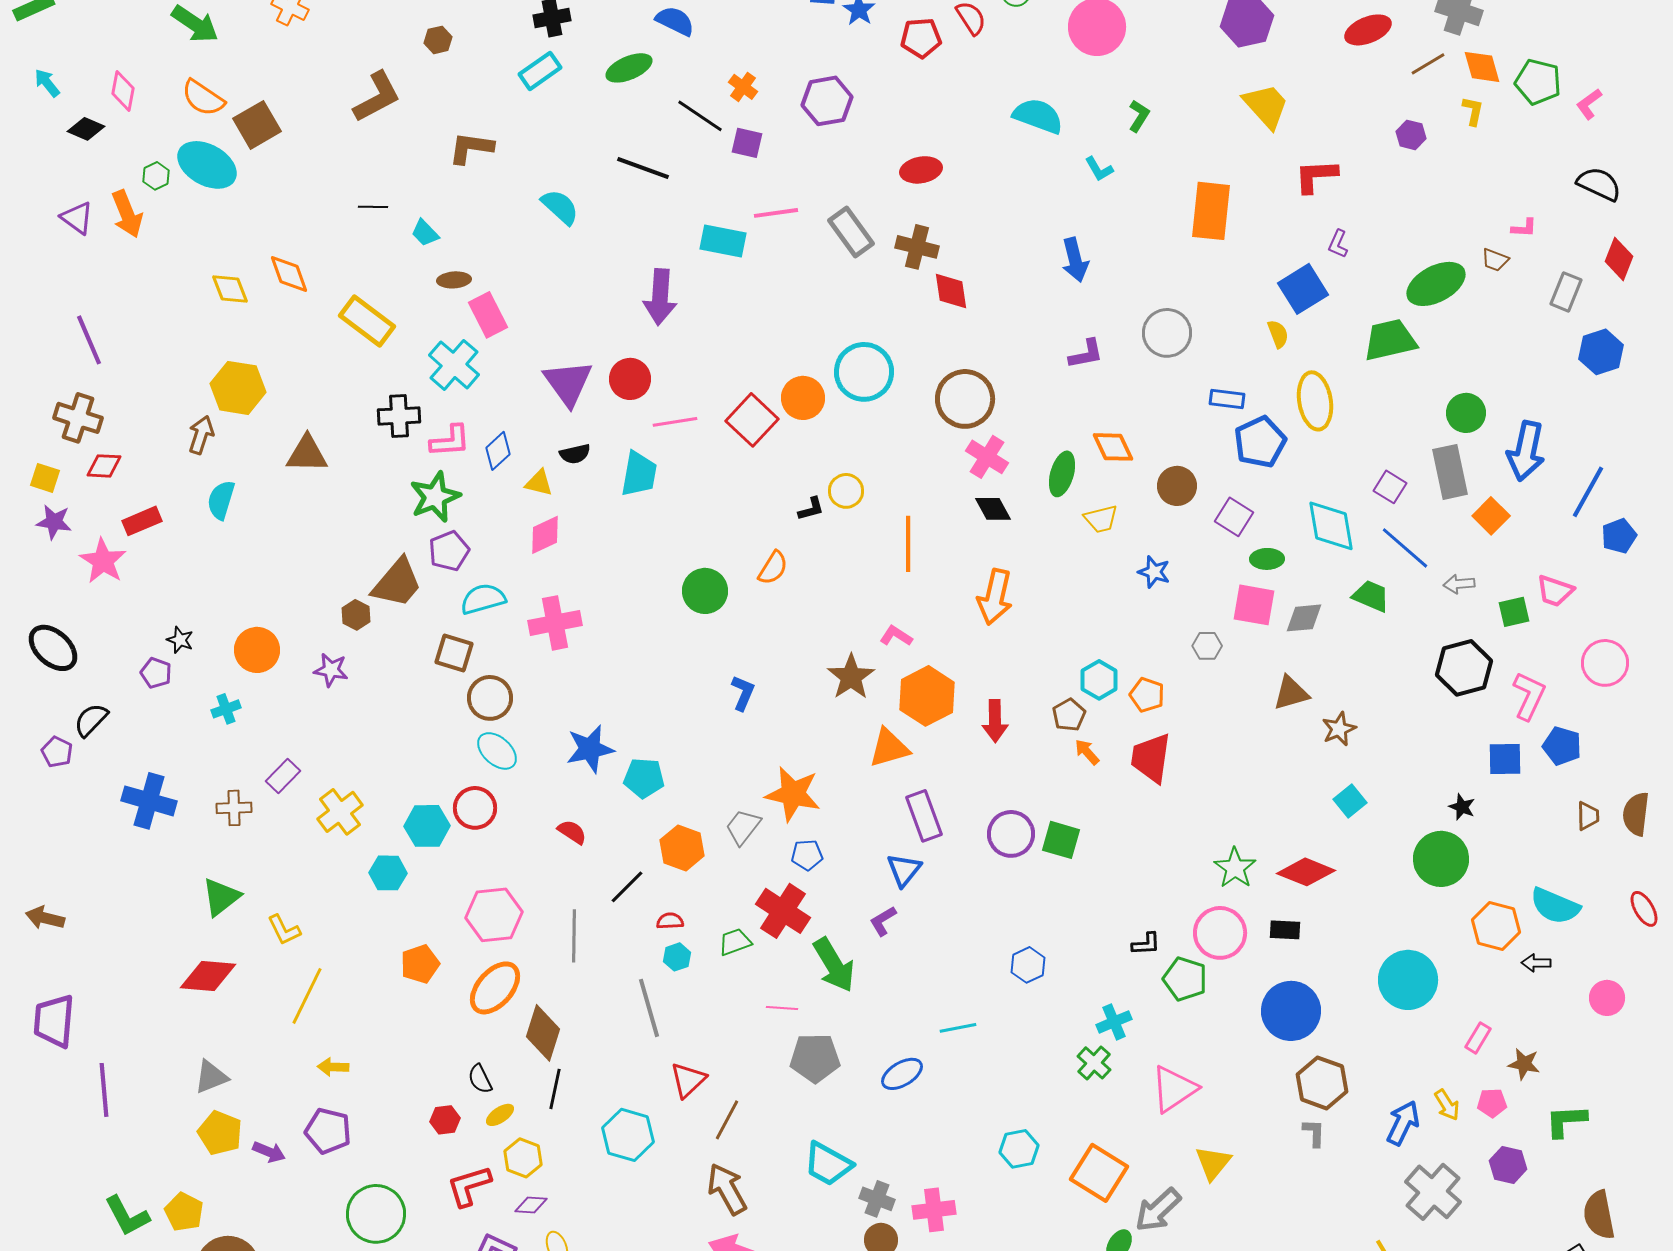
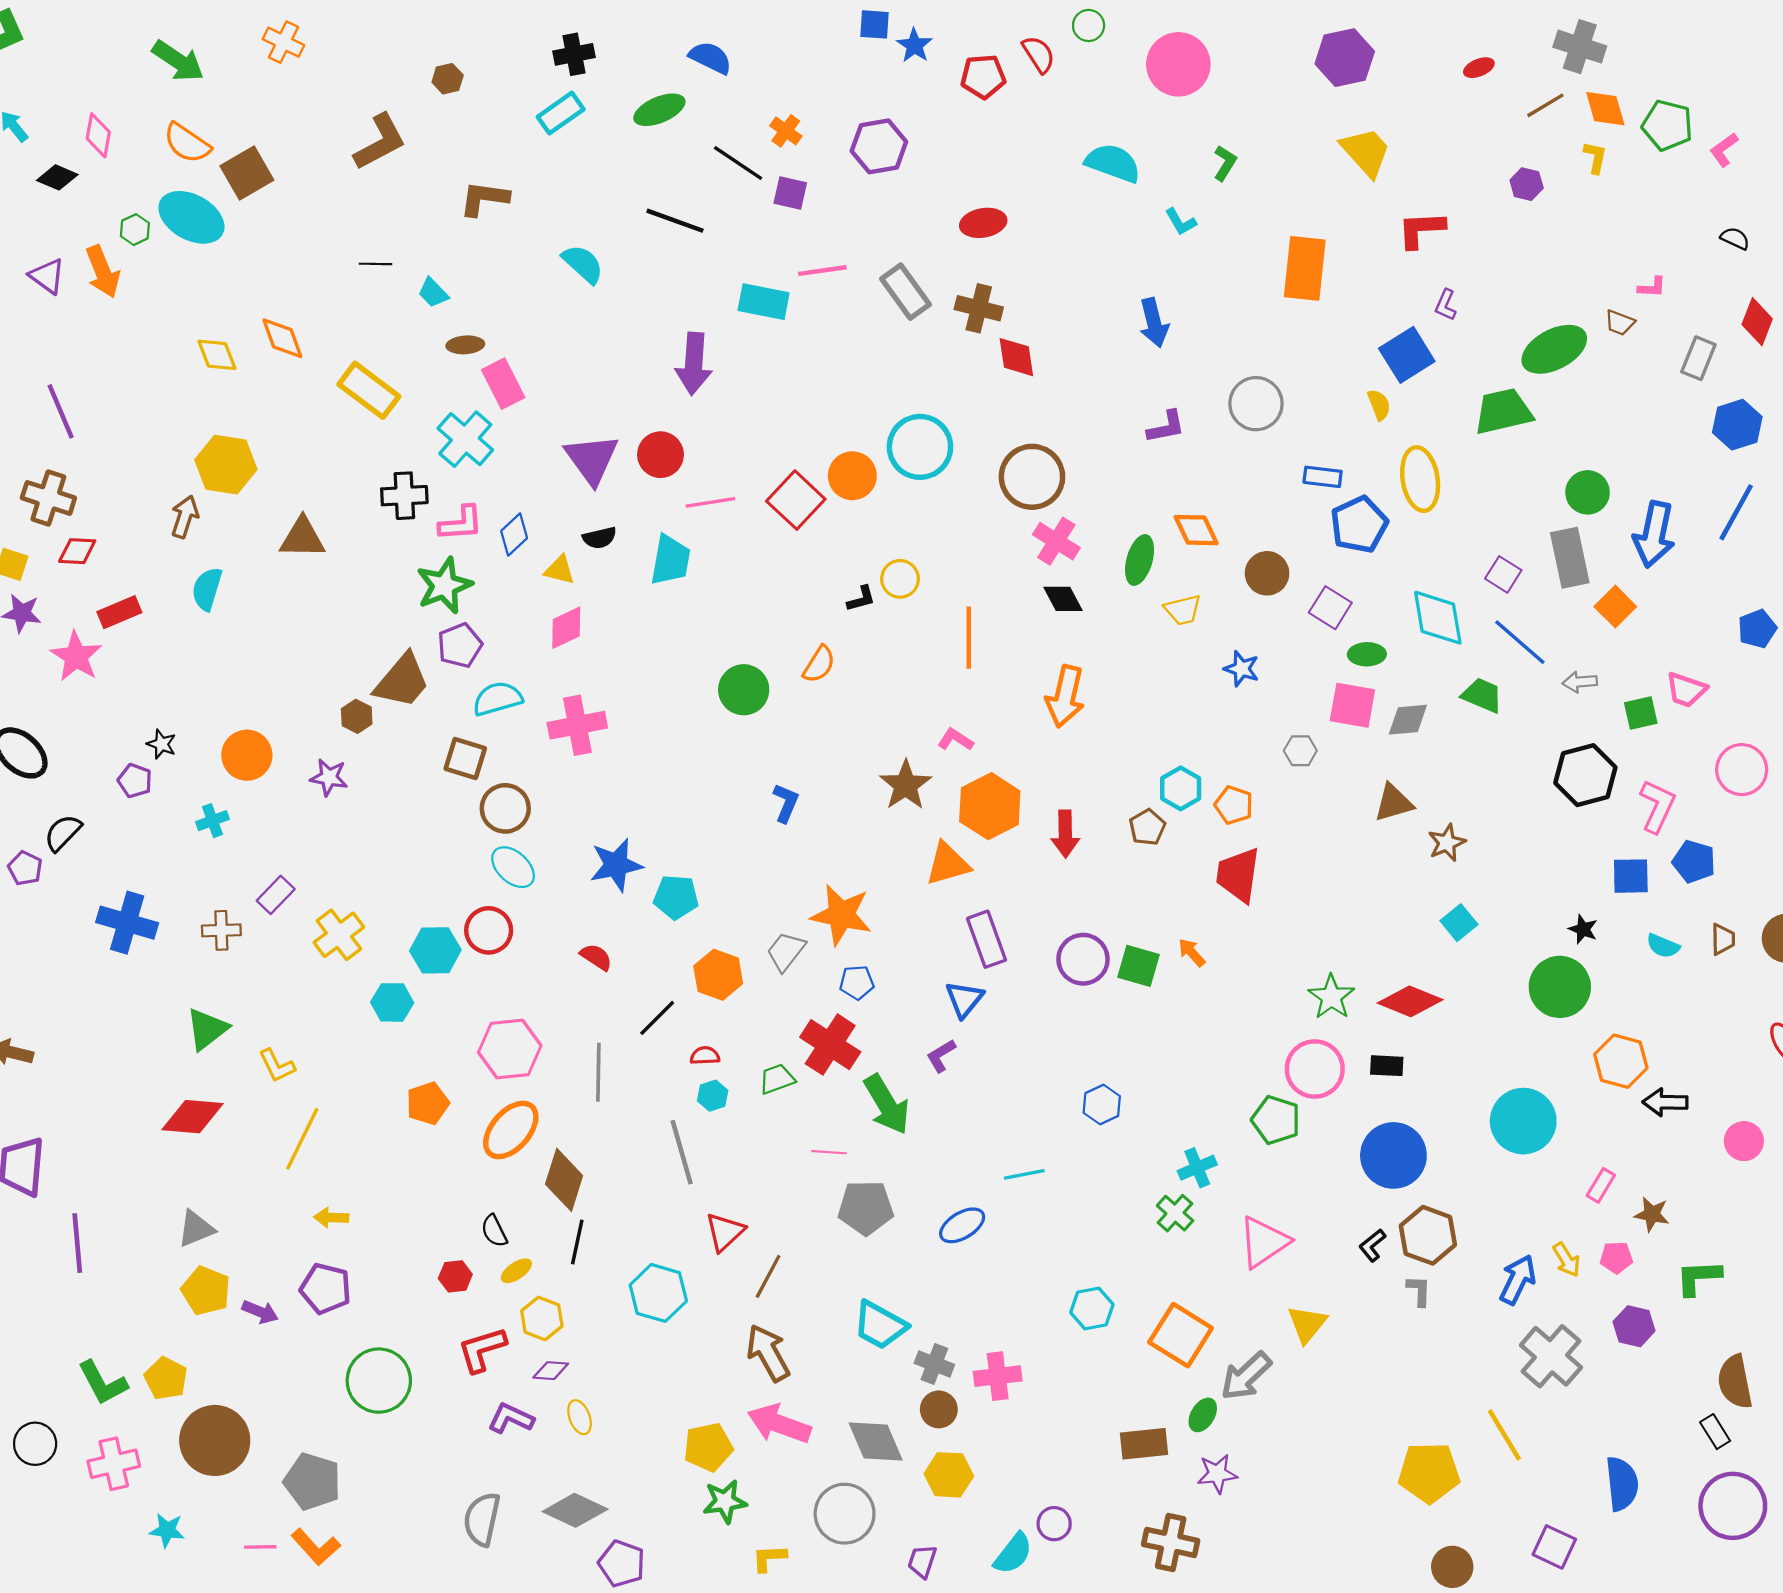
red ellipse: (1368, 30) -> (1479, 68), size x0.6
black semicircle: (1599, 184) -> (1735, 238), size x0.6
blue line: (1588, 492) -> (1736, 512), moved
orange arrow: (1087, 752) -> (1192, 953), moved
cyan semicircle: (1555, 906) -> (1663, 946), moved, size x0.6
black L-shape: (1146, 944) -> (1372, 1245), moved, turned 144
black arrow: (1536, 963) -> (1665, 1102), size x1.4

